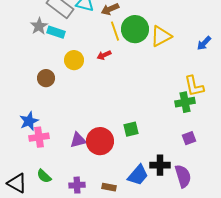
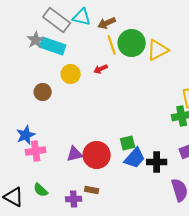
cyan rectangle: (56, 32) -> (53, 46), size x1.4
black cross: (160, 165) -> (157, 162), moved
blue trapezoid: (138, 175) -> (135, 158), moved
brown rectangle: (109, 187) -> (92, 190), moved

